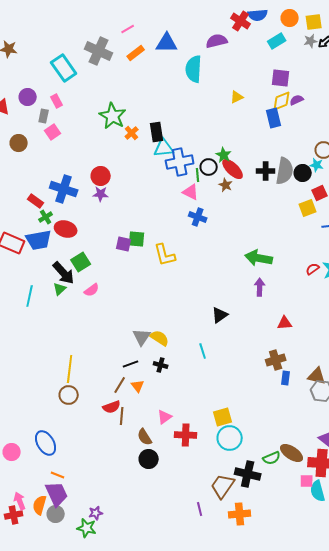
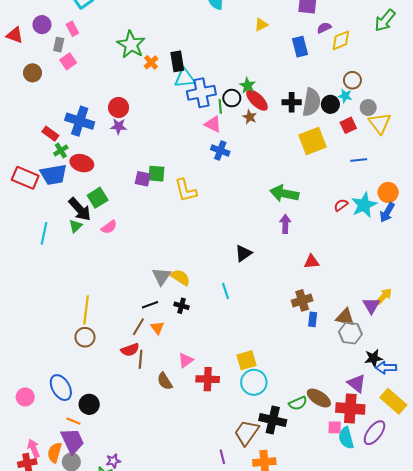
yellow diamond: (282, 101) -> (341, 40), moved
yellow square: (308, 208) -> (313, 141), moved, size x1.5
black circle: (149, 459) -> (89, 404), moved

